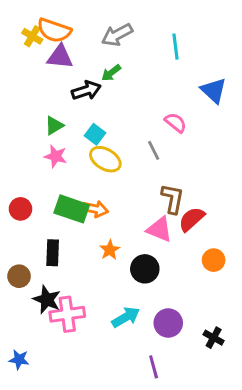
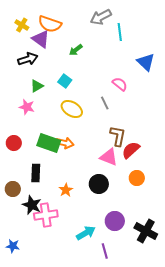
orange semicircle: (54, 30) -> (50, 24), moved
gray arrow: (117, 35) -> (101, 17), moved
purple triangle: (60, 57) -> (41, 39), turned 30
black arrow: (86, 90) -> (28, 59), moved
cyan square: (95, 134) -> (65, 81), moved
pink star: (56, 156) -> (27, 107), moved
orange star: (110, 250) -> (66, 190), moved
orange circle: (214, 260) -> (137, 178), moved
cyan arrow: (126, 317) -> (86, 233), moved
black cross: (214, 338) -> (146, 231), size x1.6

